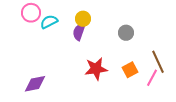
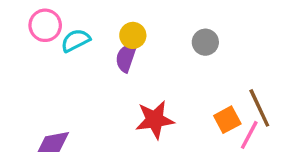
gray circle: (126, 33) -> (205, 42), moved
orange square: (130, 70) -> (227, 120), moved

